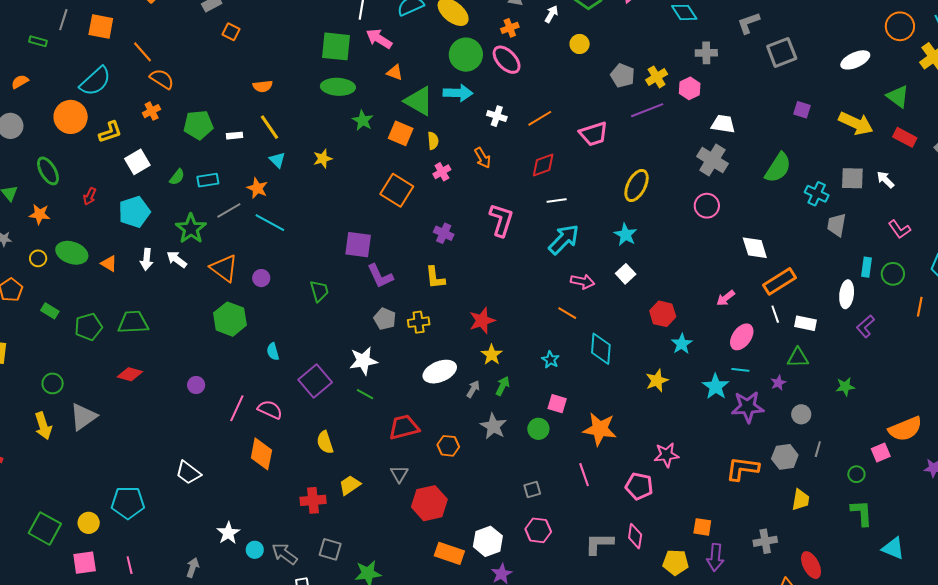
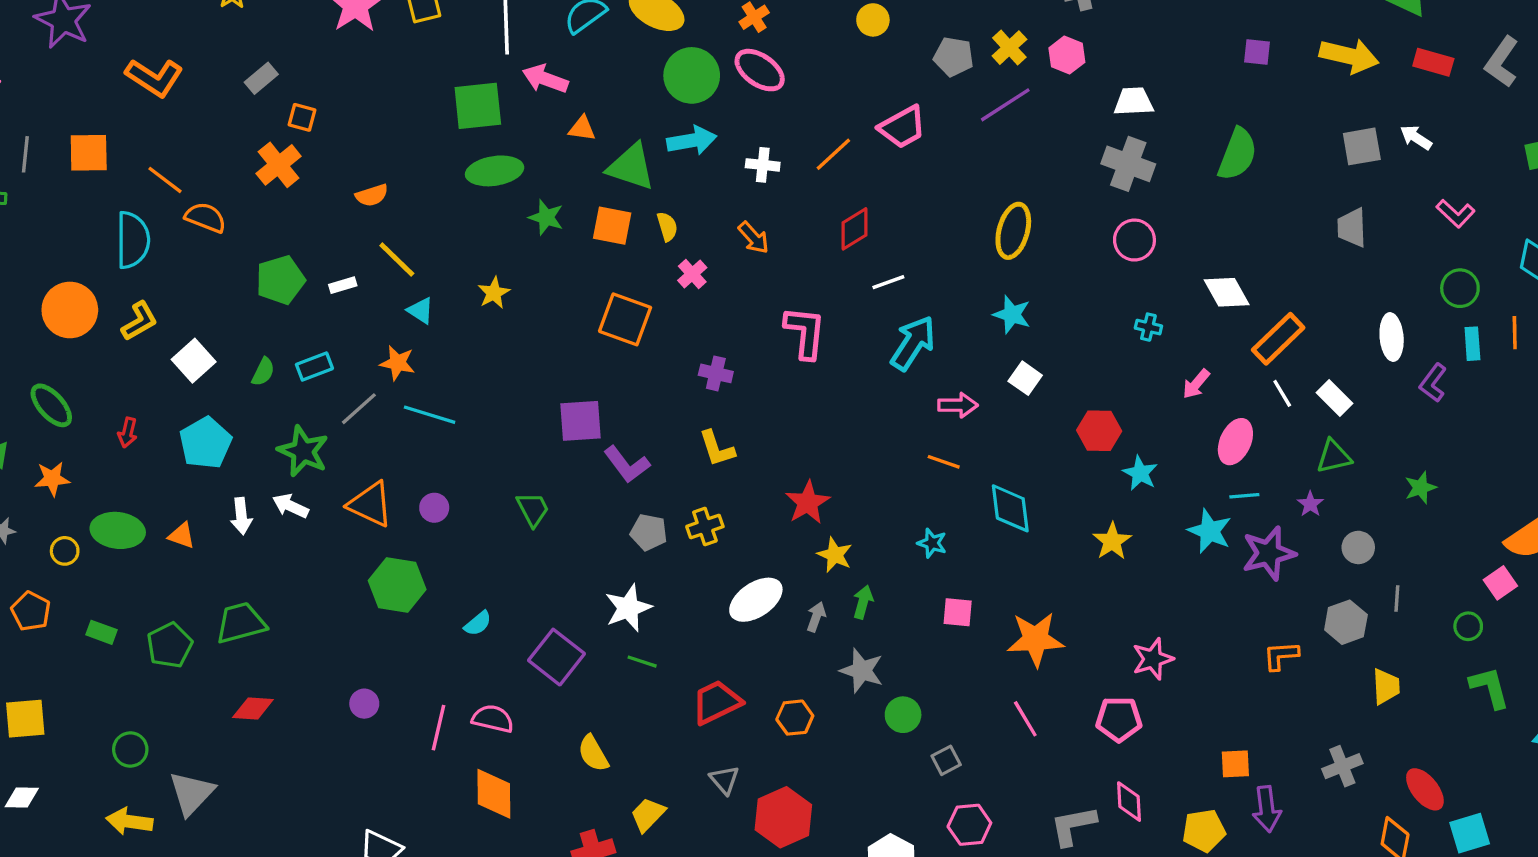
cyan semicircle: (95, 81) -> (133, 240), moved, turned -36
orange cross: (152, 111) -> (279, 165), moved, size x1.5
pink trapezoid: (594, 134) -> (902, 127), moved
cyan cross: (817, 194) -> (1148, 327), moved, size x0.7
cyan rectangle: (866, 267) -> (1472, 344), moved
white rectangle: (805, 323) -> (1334, 398), turned 45
cyan semicircle: (273, 352) -> (478, 623), turned -102
yellow arrow: (43, 426) -> (129, 821), turned 128
green circle: (538, 429) -> (903, 715), moved
orange L-shape: (742, 469) -> (1281, 656), size x0.7

